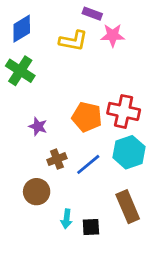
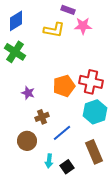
orange pentagon: (87, 117) -> (64, 86), turned -30
blue line: (88, 164) -> (62, 133), moved
black square: (91, 227) -> (67, 167), turned -32

